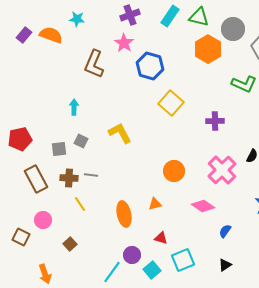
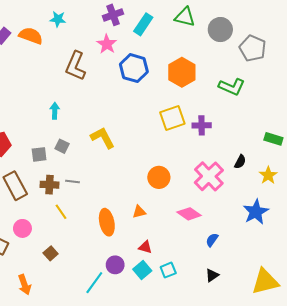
cyan rectangle: (170, 16) -> (143, 24), moved
orange hexagon: (208, 49) -> (182, 72), moved
yellow square: (171, 103) -> (172, 118), moved, turned 30
cyan square: (183, 260) -> (168, 270), size x0.7
cyan square: (152, 270) -> (142, 270), moved

